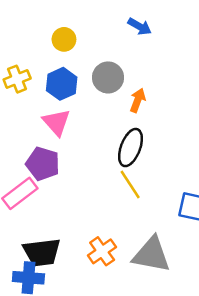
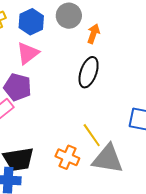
pink triangle: (56, 122) -> (28, 53), turned 35
yellow line: (130, 184) -> (92, 135), moved
orange cross: (102, 251) -> (67, 157), turned -30

